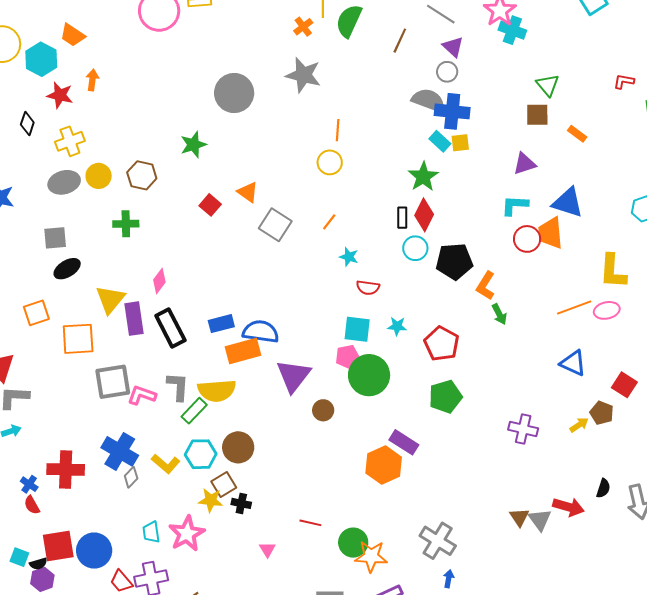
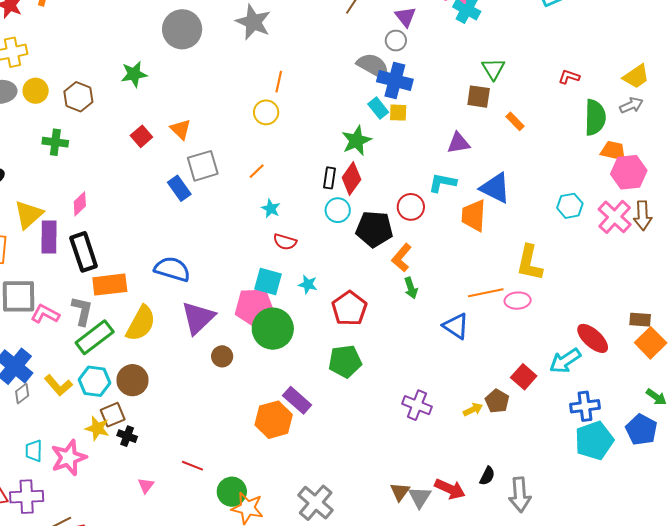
gray square: (275, 225) -> (203, 166), turned 32
red circle: (527, 239) -> (411, 207), moved
blue rectangle: (221, 324) -> (179, 188), moved, turned 60
orange rectangle: (243, 351) -> (110, 285), moved
pink pentagon: (348, 357) -> (254, 307), size x1.6
blue triangle: (573, 363) -> (456, 326), moved
yellow semicircle: (217, 391) -> (141, 323), moved, turned -66
green rectangle: (194, 411) -> (95, 337), size x1.4

